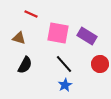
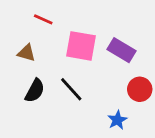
black line: (64, 64) -> (71, 89), moved
blue star: (65, 85) -> (117, 120), moved

